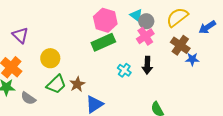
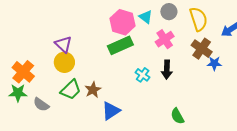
cyan triangle: (136, 15) -> (146, 17), moved
yellow semicircle: (177, 17) -> (198, 19), turned 110
gray circle: (146, 21) -> (169, 12), moved
purple triangle: (20, 35) -> (63, 44), moved

